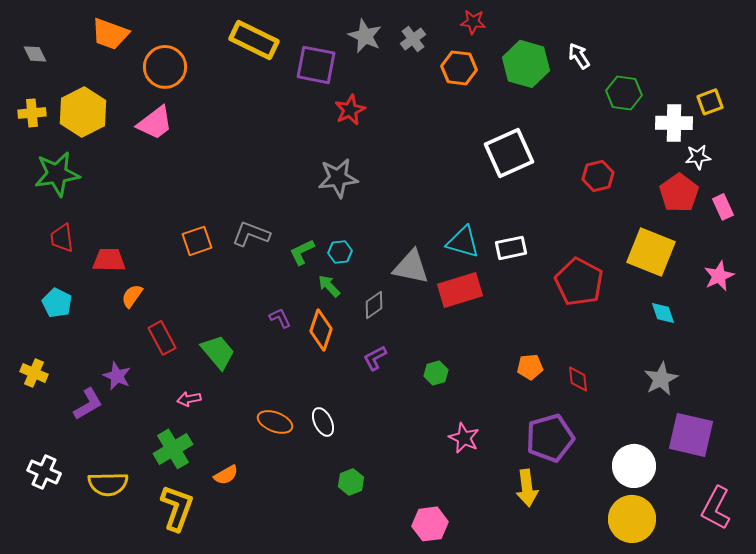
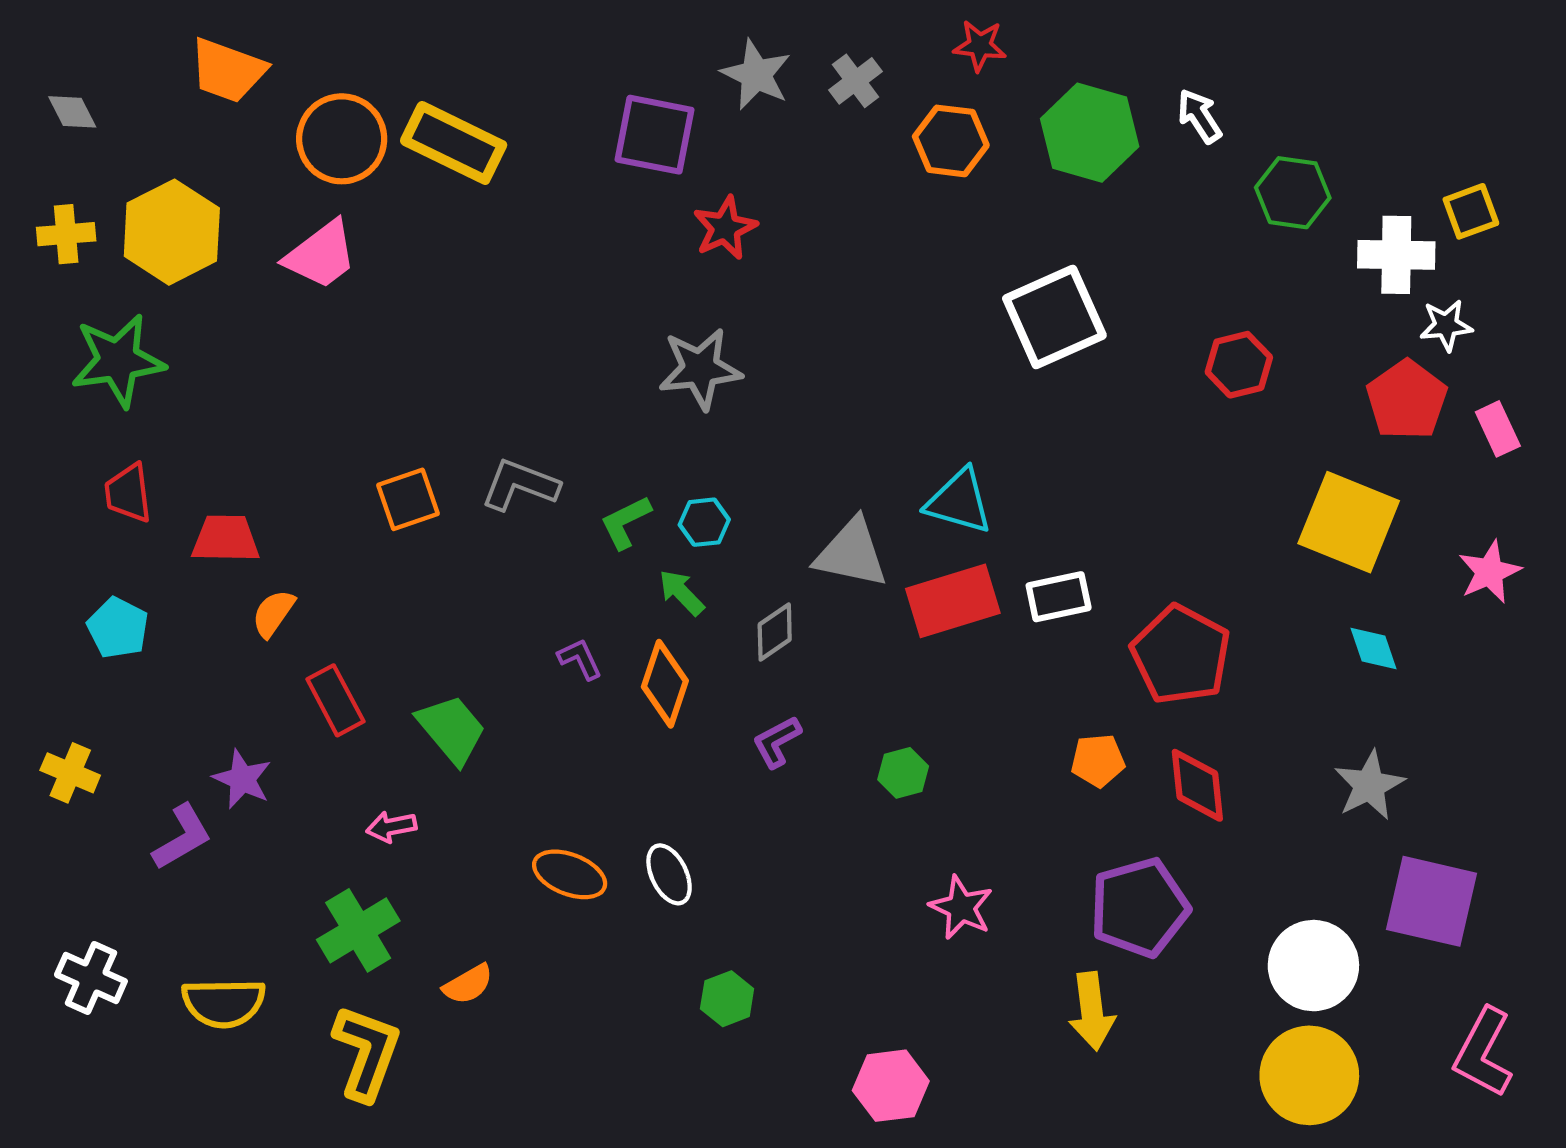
yellow rectangle: (254, 40) -> (454, 143), moved
white rectangle: (511, 248) -> (1059, 597), moved
red pentagon: (579, 282) -> (1181, 655), moved
red diamond: (578, 379) -> (1197, 785), size x1.4

